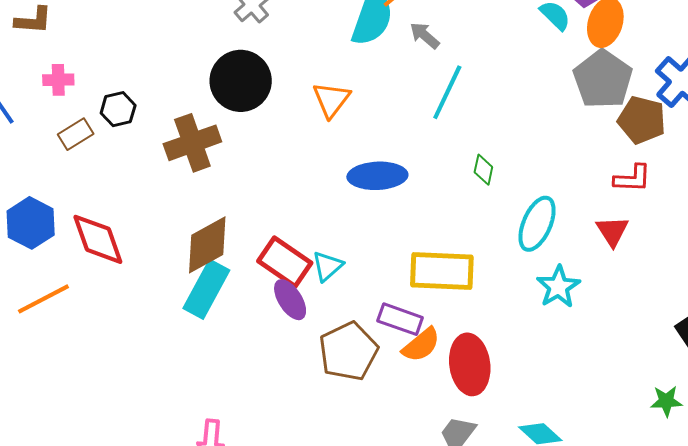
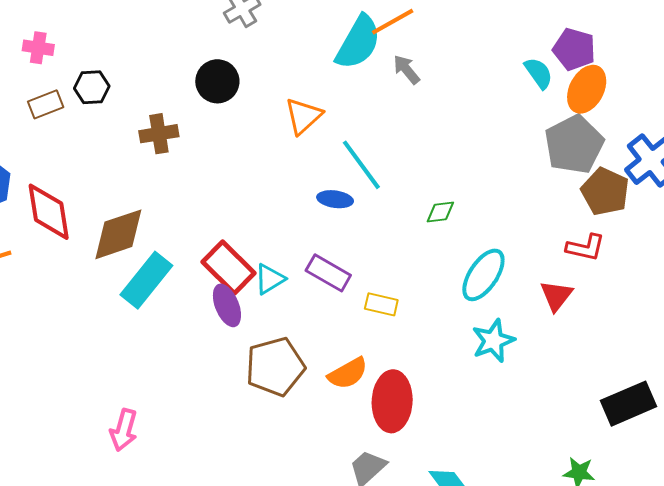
black circle: (241, 81) -> (217, 81), size x0.7
cyan line: (447, 92) -> (361, 165), moved, turned -72
brown cross: (192, 143) -> (159, 134), size x0.7
green diamond: (483, 170) -> (440, 212), turned 60
blue ellipse: (377, 176) -> (335, 199), size x0.6
brown diamond: (207, 245) -> (118, 234), moved
yellow rectangle: (442, 271) -> (381, 304), size x0.5
purple rectangle: (400, 319) -> (328, 273), moved

